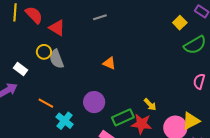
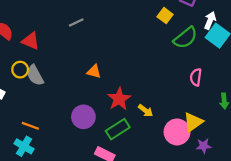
cyan cross: (65, 121) -> (24, 146), moved
red star: (142, 124) -> (119, 99), moved, turned -30

